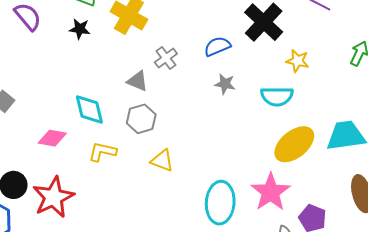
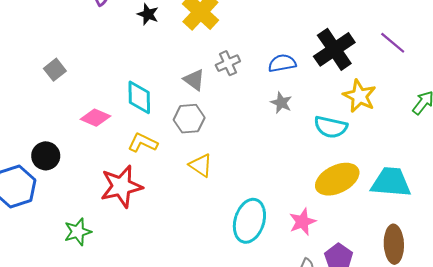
yellow star: (297, 61) -> (359, 96), size x1.4
pink star: (271, 192) -> (302, 222), size x0.7
red star: (53, 197) -> (121, 186), moved

